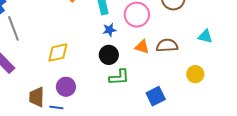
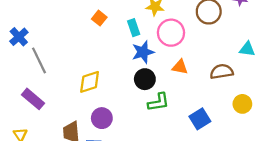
blue star: (109, 30) -> (143, 52), size x1.5
brown semicircle: (167, 45) -> (222, 72), moved
yellow circle: (195, 74) -> (242, 104), moved

